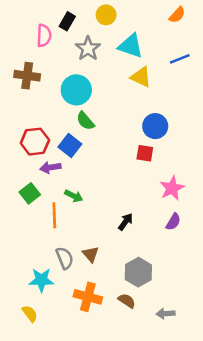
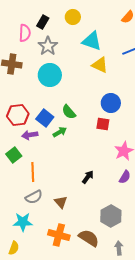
gray star: (88, 48) -> (48, 46), moved
green semicircle: (85, 121) -> (69, 112), moved
green arrow: (74, 196) -> (60, 132), moved, turned -56
gray semicircle: (65, 258) -> (34, 197), moved, turned 84
gray hexagon: (138, 272) -> (111, 216), moved
brown semicircle: (127, 301) -> (89, 238), size x1.5
yellow semicircle: (30, 314) -> (14, 248), turned 56
gray arrow: (166, 314) -> (119, 248), turned 88

